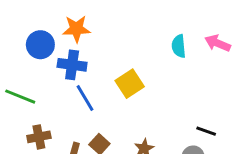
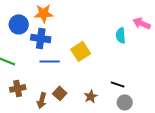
cyan semicircle: (179, 46) -> (121, 35), moved
blue line: (85, 98) -> (50, 61), turned -60
black line: (206, 131) -> (118, 84), moved

